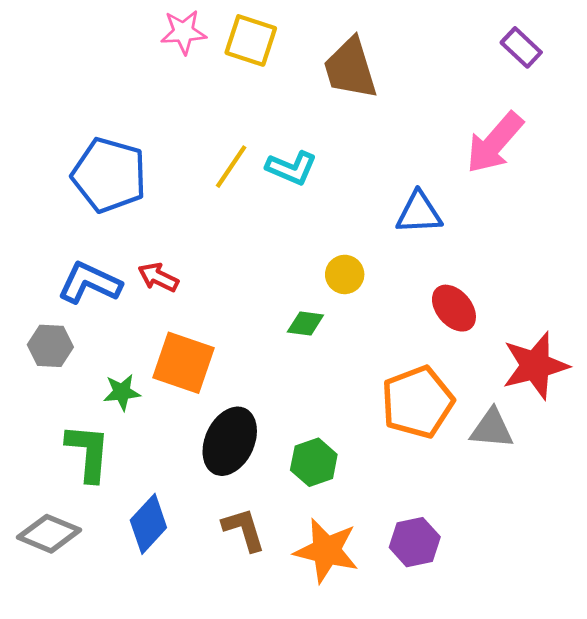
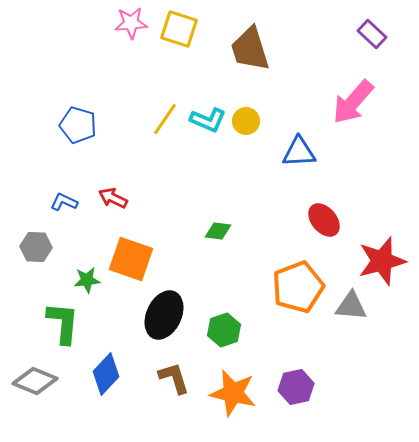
blue pentagon: (109, 175) -> (78, 125), size x0.7
yellow circle: (345, 274) -> (246, 121), moved
blue L-shape: (90, 283) -> (64, 202), size x0.6

